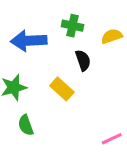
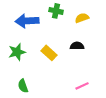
black semicircle: (83, 60) -> (77, 46), moved, turned -72
green semicircle: (26, 125) -> (23, 86), moved

